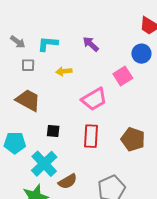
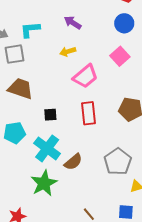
gray square: (28, 65) -> (14, 54), size x1.5
yellow arrow: (64, 71) -> (68, 52), moved
pink square: (123, 76) -> (120, 56), moved

